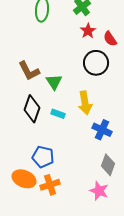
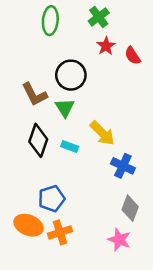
black circle: (96, 63) -> (71, 75), moved
yellow arrow: (85, 103) -> (102, 133), turned -35
blue pentagon: (43, 157) -> (51, 199), turned -30

